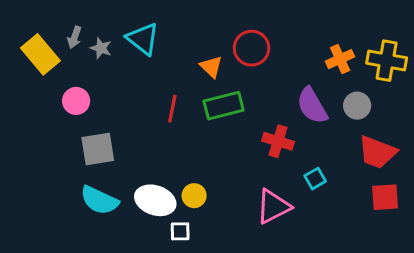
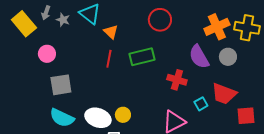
orange cross: (340, 59) -> (217, 27), size x1.4
orange triangle: (211, 67) -> (111, 32), moved
red trapezoid: (377, 152) -> (224, 94), moved

